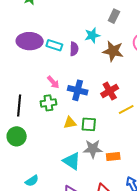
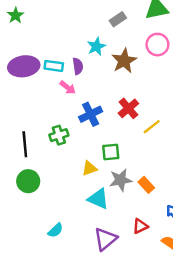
gray rectangle: (114, 16) -> (118, 19), turned 40
brown star: (113, 51) -> (124, 61), turned -30
pink arrow: (53, 82) -> (68, 88), moved
blue cross: (78, 90) -> (91, 114), turned -30
yellow triangle: (70, 123) -> (89, 168), moved
orange rectangle: (113, 157) -> (146, 185), turned 64

